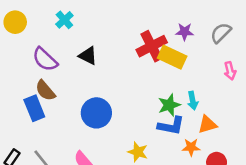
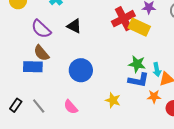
cyan arrow: (193, 101) -> (157, 70), moved
green star: (169, 105) -> (137, 64), turned 30
blue rectangle: (34, 108) -> (33, 67), turned -66

